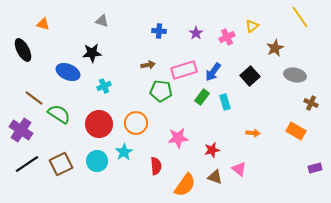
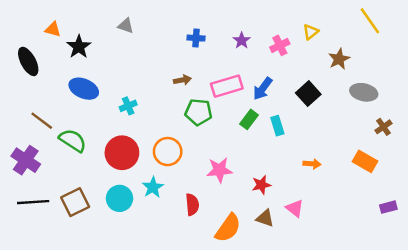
black star: (92, 53) -> (79, 47), moved, turned -30
brown cross: (311, 103) -> (383, 127), turned 32
black line: (27, 164) -> (33, 202), turned 30

